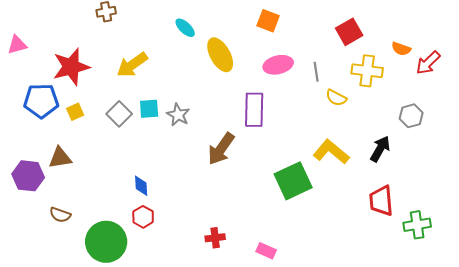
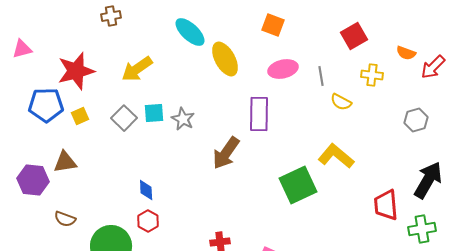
cyan ellipse: (185, 28) -> (190, 32), size x1.5
yellow cross: (367, 71) -> (372, 75), size x0.7
black arrow: (380, 149) -> (428, 180), moved, size x1.4

